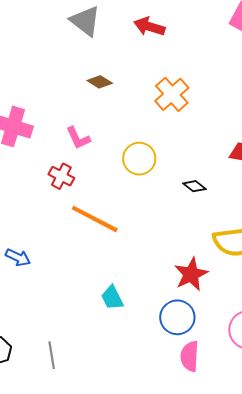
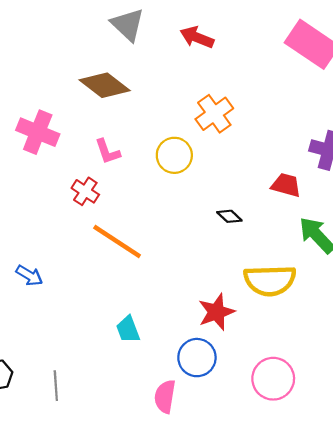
brown diamond: (100, 82) -> (105, 85), moved, size x1.8
yellow circle: (139, 159) -> (174, 155), moved
pink semicircle: (190, 356) -> (165, 397), moved

